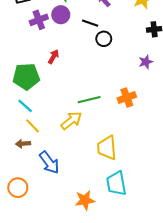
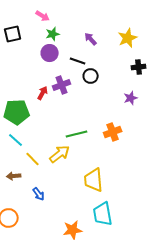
purple cross: (39, 20) -> (62, 85), moved
yellow line: (32, 126) -> (33, 159), moved
blue arrow: (49, 162) -> (39, 194), size x0.6

